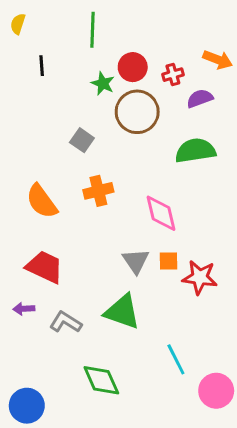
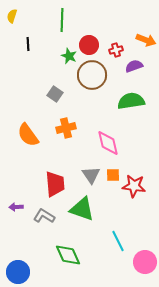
red trapezoid: (45, 267) -> (55, 184), moved, turned 60

